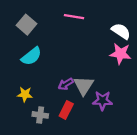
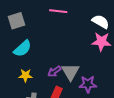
gray square: (26, 25) -> (17, 21), turned 36
yellow star: (25, 94) -> (26, 75), moved

